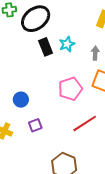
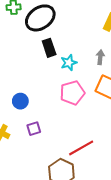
cyan star: (67, 44) -> (69, 63), moved
red line: (85, 123) -> (81, 148), moved

